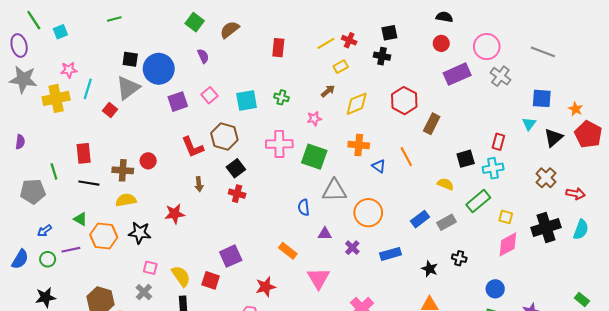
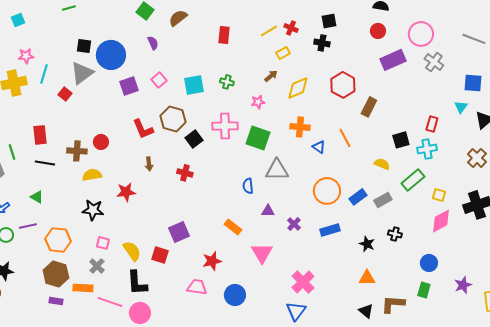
black square: (236, 168) -> (194, 139), moved
yellow semicircle: (126, 200) -> (92, 175), moved
orange circle: (368, 213) -> (327, 191), moved
orange hexagon: (104, 236) -> (58, 240), moved

